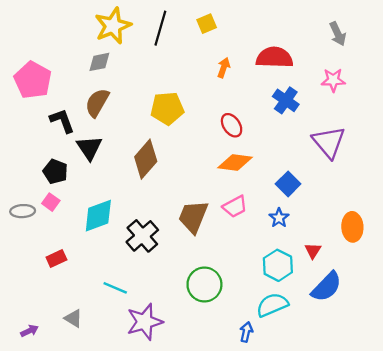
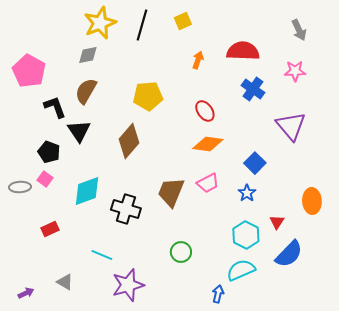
black cross: (142, 236) -> (126, 209), turned -32
green circle: (204, 284) -> (181, 252), size x0.7

